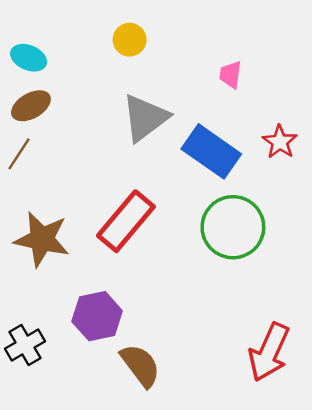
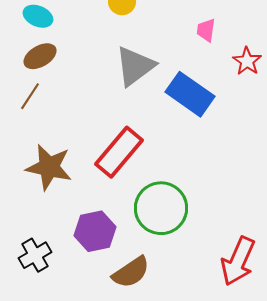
red star: (280, 142) -> (247, 61), moved
green circle: (233, 227) -> (161, 208), moved
brown semicircle: (140, 365) -> (131, 272), turned 93

